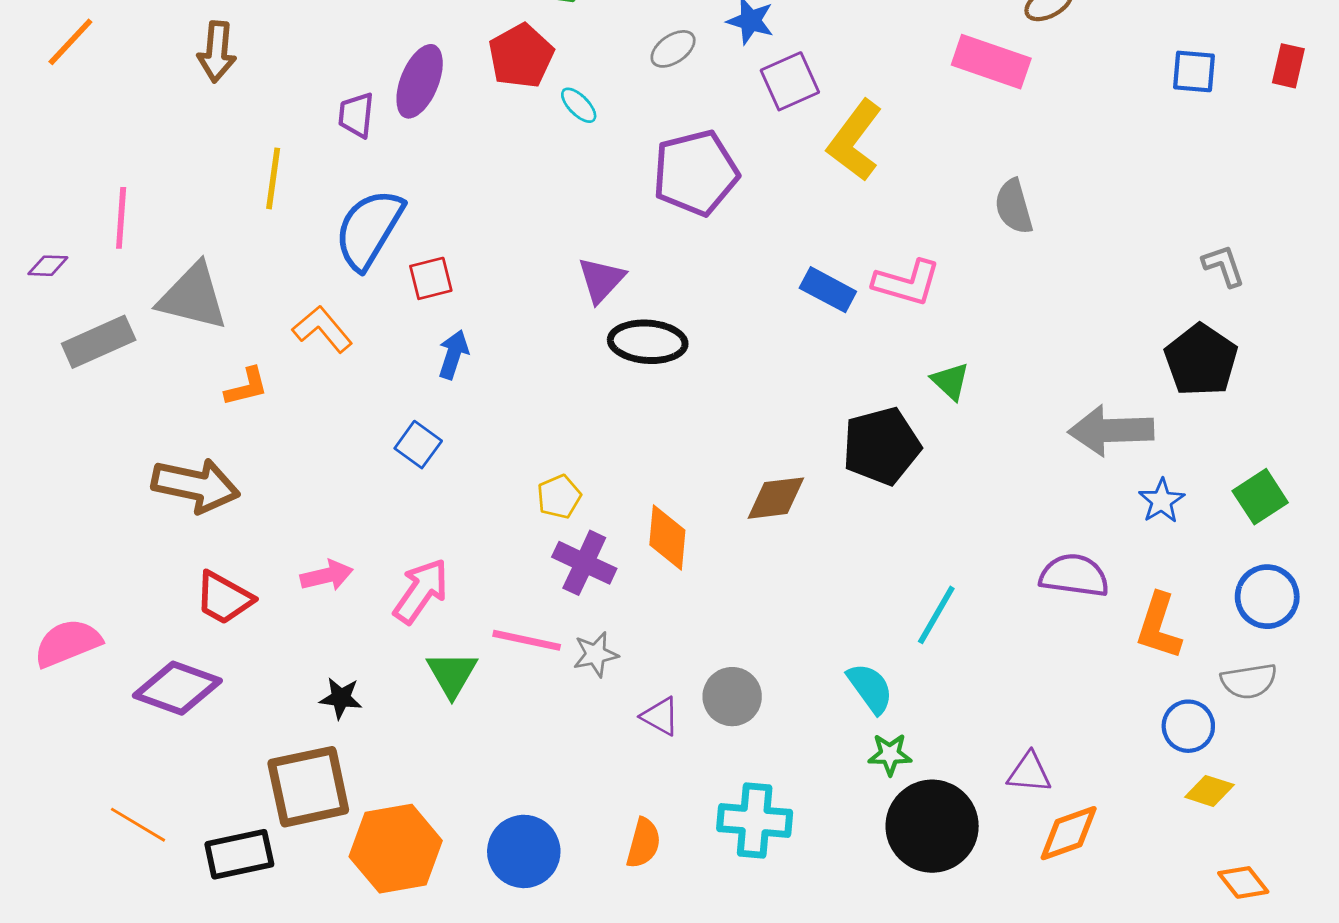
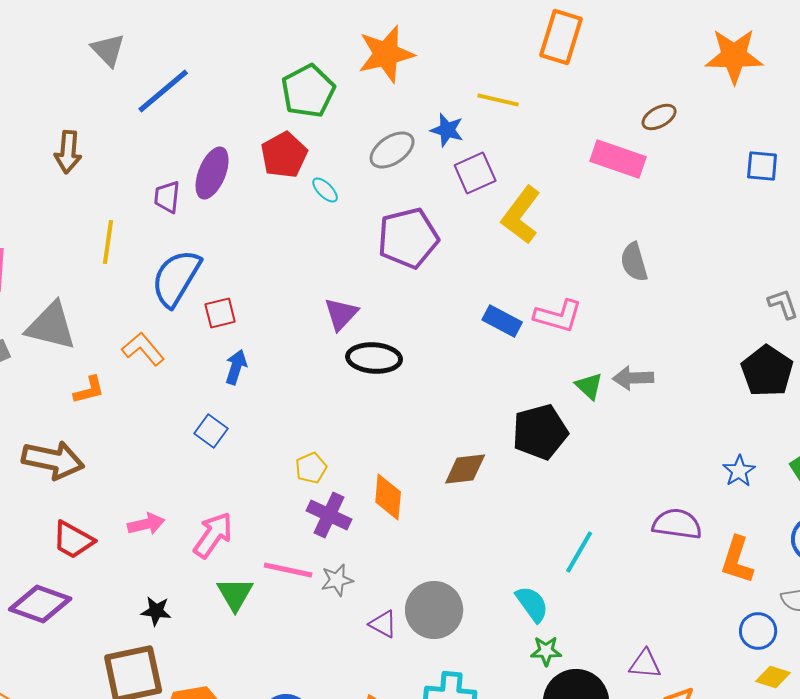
gray ellipse: (673, 49) -> (392, 150), size x1.4
gray arrow: (1111, 430) -> (633, 378), moved, size x0.7
gray circle: (732, 697) -> (434, 610), size x1.4

